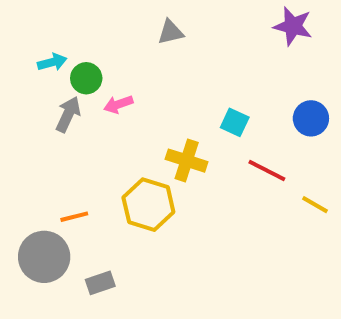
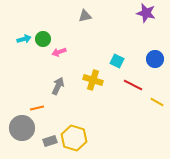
cyan arrow: (52, 62) -> (24, 39), moved
gray arrow: (68, 114) -> (58, 86), moved
yellow hexagon: (148, 205) -> (74, 138), moved

